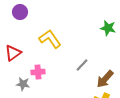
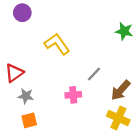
red triangle: (13, 53) -> (14, 73), moved
pink cross: (38, 72) -> (73, 95), moved

